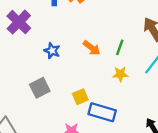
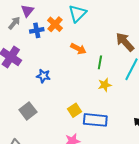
orange arrow: (92, 48) -> (78, 49), moved
gray square: (40, 88) -> (28, 111), moved

